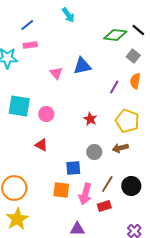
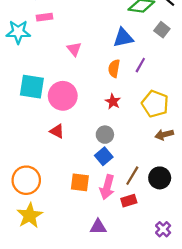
blue triangle: (82, 66) -> (123, 38), moved
orange semicircle: (135, 81) -> (114, 68), moved
pink circle: (46, 114) -> (63, 96), size x1.6
brown arrow: (120, 148) -> (164, 135), moved
gray circle: (94, 152) -> (105, 135), moved
blue square: (73, 168) -> (104, 156), moved, turned -35

